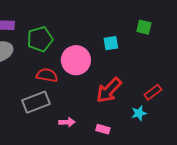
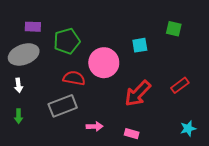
red rectangle: (153, 92) -> (180, 85), moved
cyan star: (139, 113) -> (188, 128), moved

